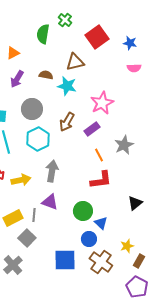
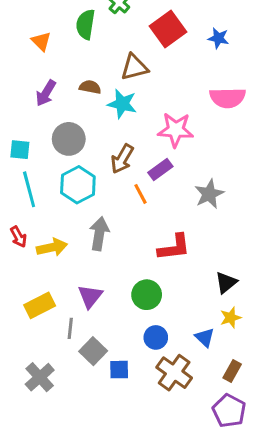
orange triangle: (13, 53) -> (41, 41), moved, turned -48
pink semicircle: (134, 68) -> (228, 98), moved, size x1.6
pink star: (102, 103) -> (176, 130), turned 30
orange line: (99, 155) -> (140, 194), moved
purple triangle: (50, 202) -> (90, 296), moved, turned 48
gray line: (34, 215) -> (70, 328), moved
blue triangle: (101, 223) -> (205, 337), moved
gray square: (27, 238) -> (93, 351), moved
yellow star: (127, 246) -> (231, 318), moved
blue square: (65, 260) -> (119, 370), size x0.6

